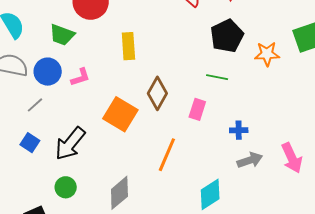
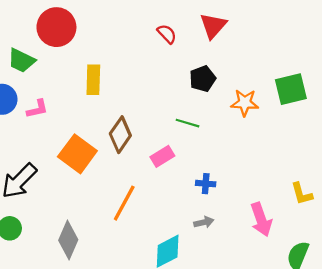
black pentagon: (227, 36) -> (203, 79), size x0.7
pink rectangle: (197, 109) -> (162, 156), turned 35
gray arrow: (250, 160) -> (204, 222), moved, size x0.7
gray diamond: (119, 193) -> (68, 240), turned -32

